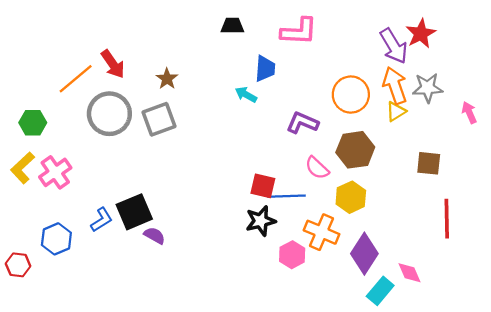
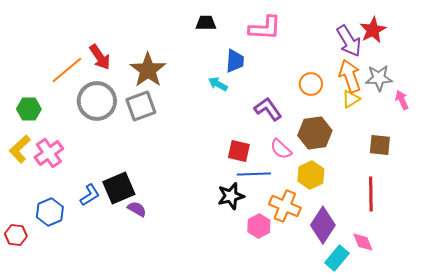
brown star: (167, 79) -> (148, 70), size x1.8
orange circle: (351, 95) -> (311, 84), size x0.7
pink arrow: (469, 113) -> (402, 100), moved
purple L-shape: (302, 123) -> (268, 109), turned 32
red square: (263, 186) -> (239, 151), moved
red line: (447, 219) -> (371, 194), moved

